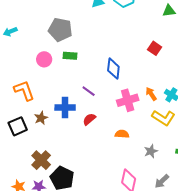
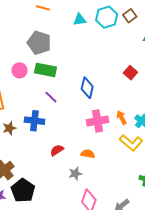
green rectangle: (70, 56) -> (46, 70), size x1.5
purple line: (89, 91) -> (51, 97), moved
red semicircle: (89, 119) -> (57, 150), moved
gray star: (151, 151) -> (75, 174), moved

